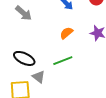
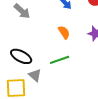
orange semicircle: (66, 33) -> (64, 32), turned 96

